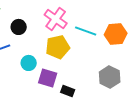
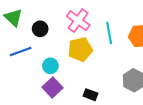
cyan line: (86, 31) -> (109, 33), turned 60
purple square: (48, 78) -> (52, 87), moved, turned 30

